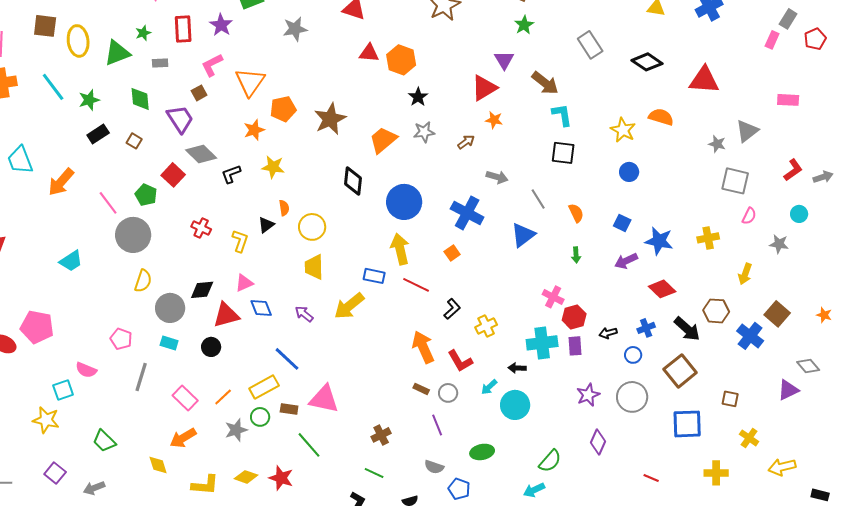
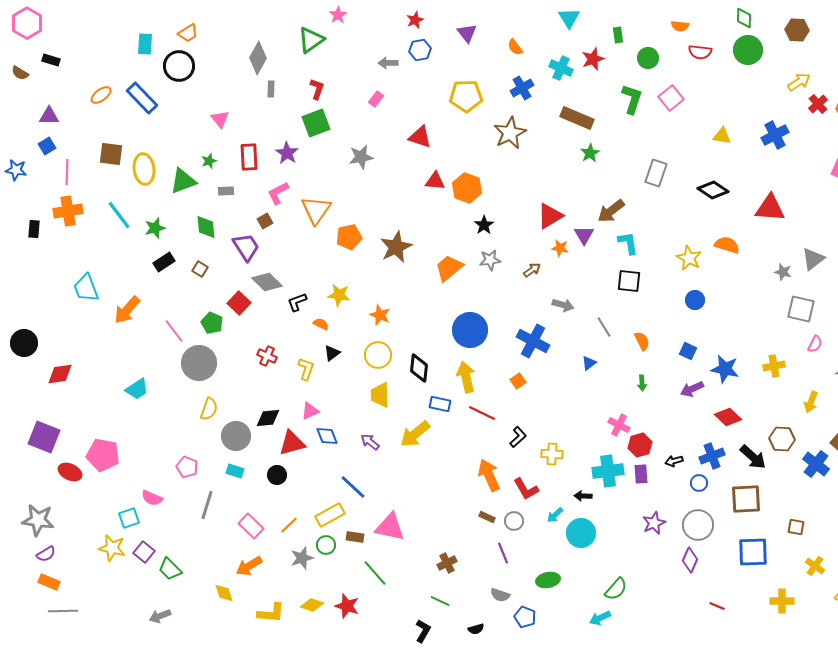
gray rectangle: (590, 45) -> (656, 173), turned 52
purple triangle: (504, 60) -> (584, 235), moved
brown arrow: (545, 83) -> (611, 211), turned 104
orange star: (254, 130) -> (380, 315), moved, turned -30
black diamond: (353, 181) -> (419, 368), moved
orange semicircle: (284, 208) -> (321, 324), moved, turned -56
blue triangle: (523, 235) -> (589, 363), size x0.6
yellow cross: (486, 326) -> (552, 454), turned 30
blue cross: (646, 328) -> (712, 456), size x1.4
brown square: (680, 371) -> (746, 499), turned 36
purple diamond: (598, 442) -> (690, 560), moved
purple square: (55, 473) -> (144, 552), moved

